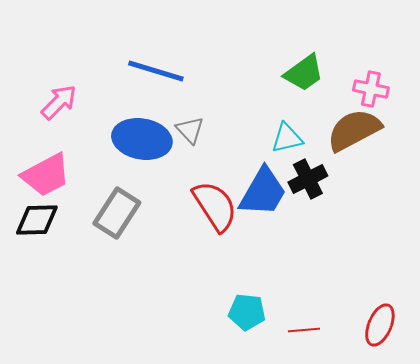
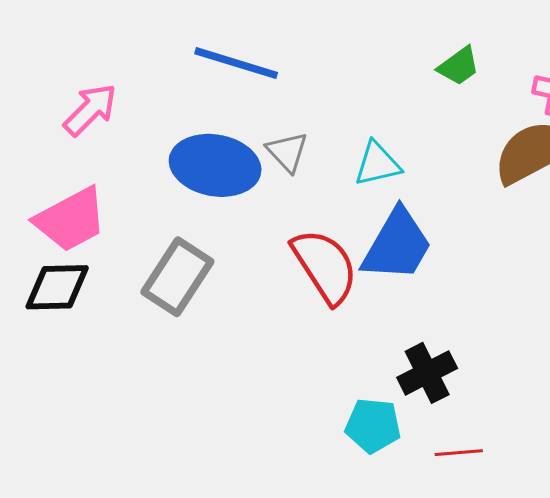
green trapezoid: (304, 73) -> (459, 66), size x0.7
cyan triangle: (287, 138) -> (377, 164), moved
black cross: (308, 179) -> (427, 373), moved

